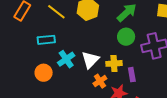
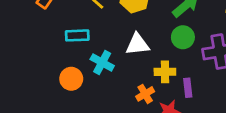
cyan cross: (66, 59) -> (102, 63), turned -30
white triangle: (90, 60) -> (137, 44), moved, turned 36

